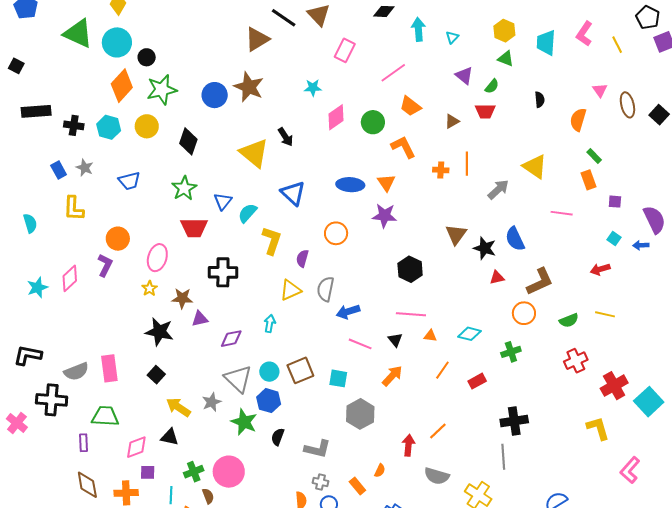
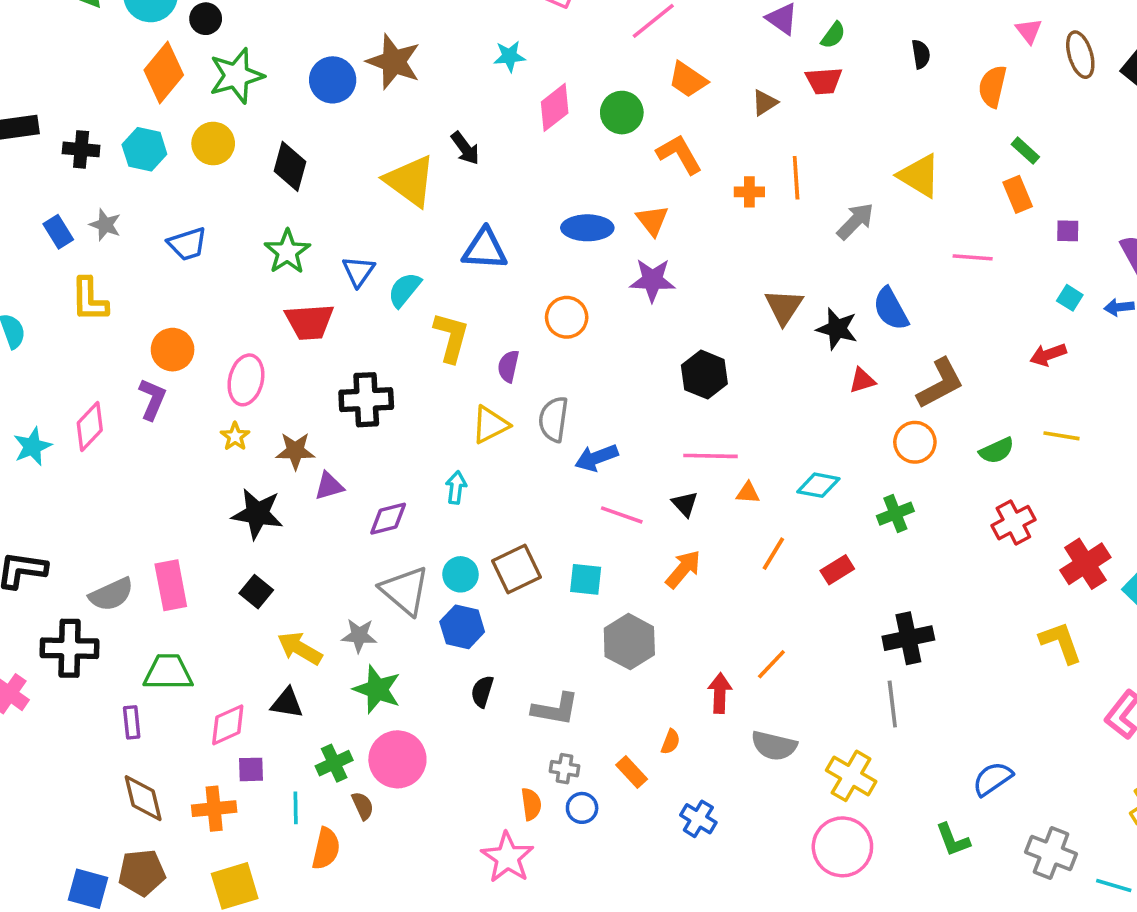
blue triangle: (293, 193) -> (485, 249), turned -36
gray star: (212, 402) -> (359, 636), turned 30
green star: (244, 422) -> (377, 689), moved

